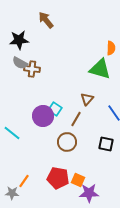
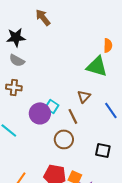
brown cross: (32, 69) -> (14, 87), moved
brown line: (76, 119) -> (73, 116), turned -56
black square: (106, 144) -> (103, 150), moved

